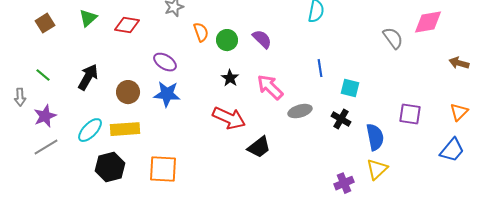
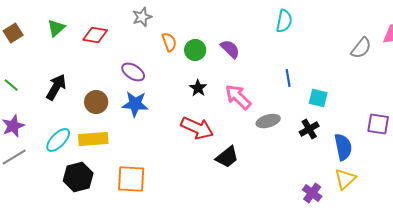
gray semicircle: (393, 38) -> (361, 48), turned 75
black cross: (341, 119) -> (309, 129), turned 30
purple cross: (344, 183) -> (312, 193), turned -30

